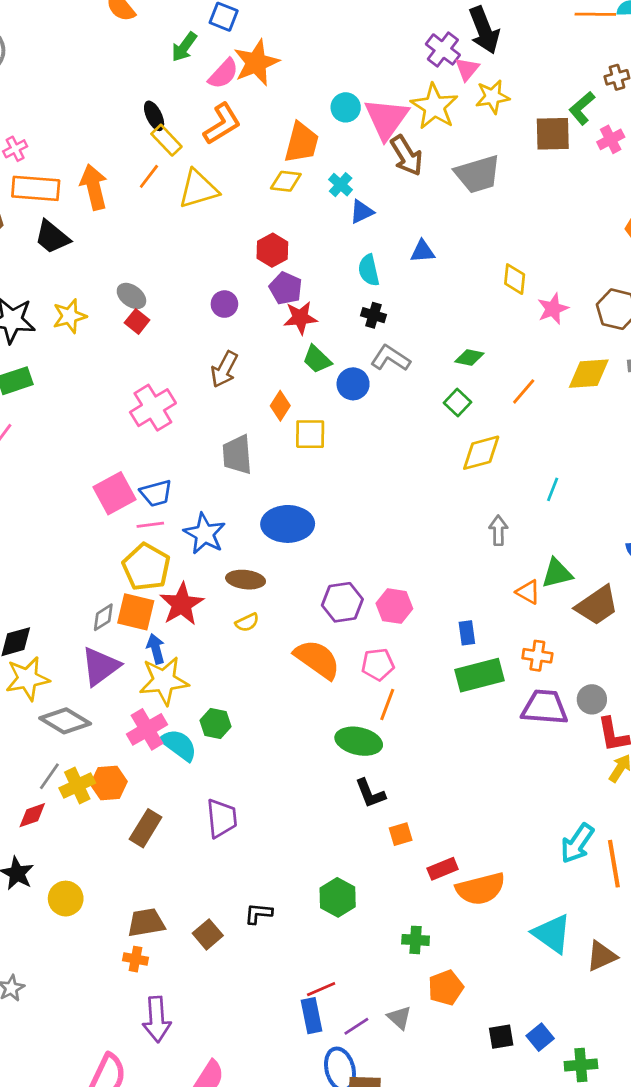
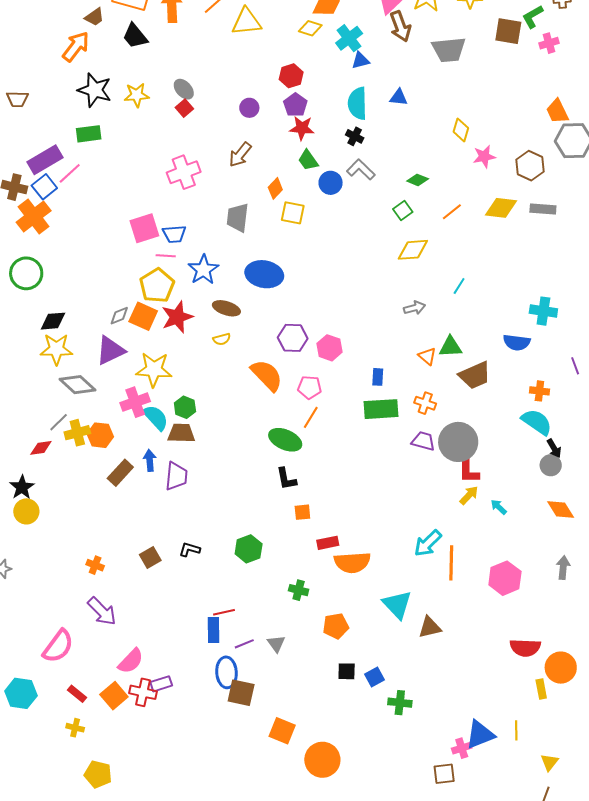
cyan cross: (341, 185) -> (349, 38), size x1.5
cyan semicircle: (369, 270) -> (357, 103), size x1.4
gray arrow: (498, 530) -> (414, 308), turned 65
blue arrow: (156, 649) -> (150, 460), moved
gray circle: (592, 699) -> (458, 442), size x1.8
purple trapezoid: (545, 707) -> (423, 441), size x0.7
yellow circle: (66, 899) -> (26, 511), moved
brown trapezoid: (146, 923) -> (181, 433), moved
orange pentagon: (446, 988) -> (336, 626), moved
purple arrow: (157, 1019) -> (102, 611), turned -52

